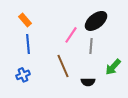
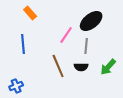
orange rectangle: (25, 20) -> (30, 13), moved
blue cross: (23, 75) -> (16, 86), moved
black semicircle: (88, 82) -> (81, 67), moved

